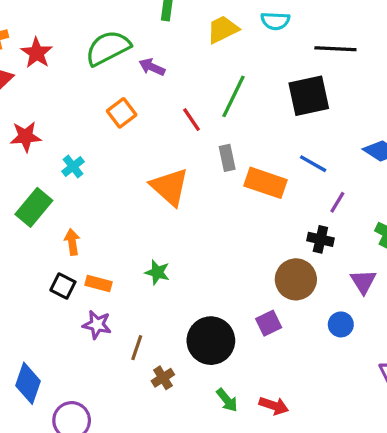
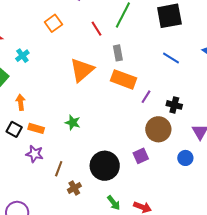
orange rectangle: (265, 183) -> (123, 79), moved
orange triangle: (170, 187) -> (82, 70), turned 36
purple line: (337, 202) -> (146, 97), moved

